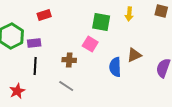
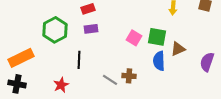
green square: (101, 22) -> (157, 37), moved
purple rectangle: (34, 43) -> (91, 29), moved
brown cross: (69, 60) -> (129, 76), moved

